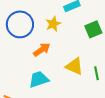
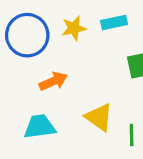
yellow star: (53, 24) -> (74, 28), moved

